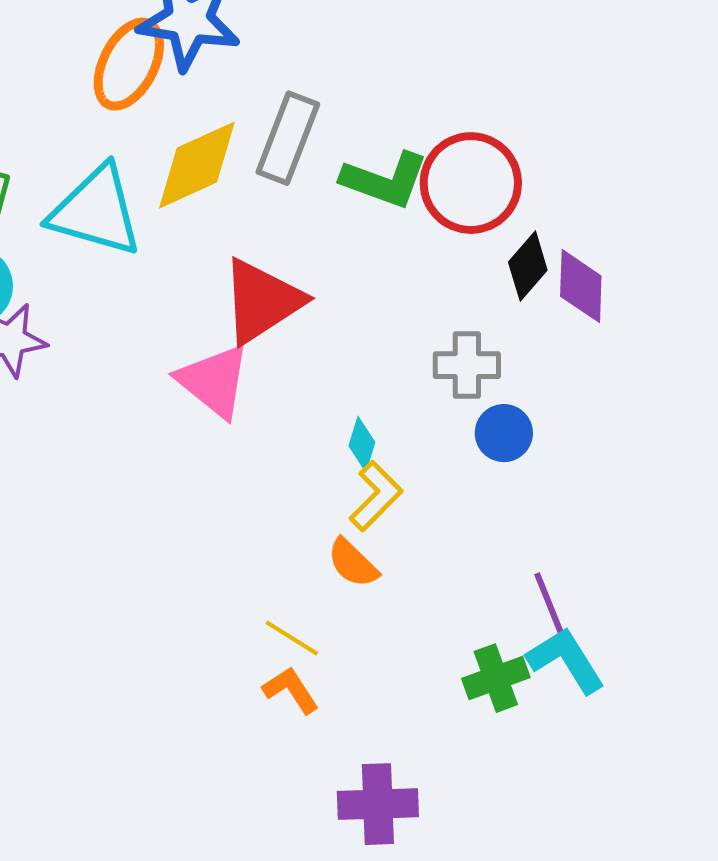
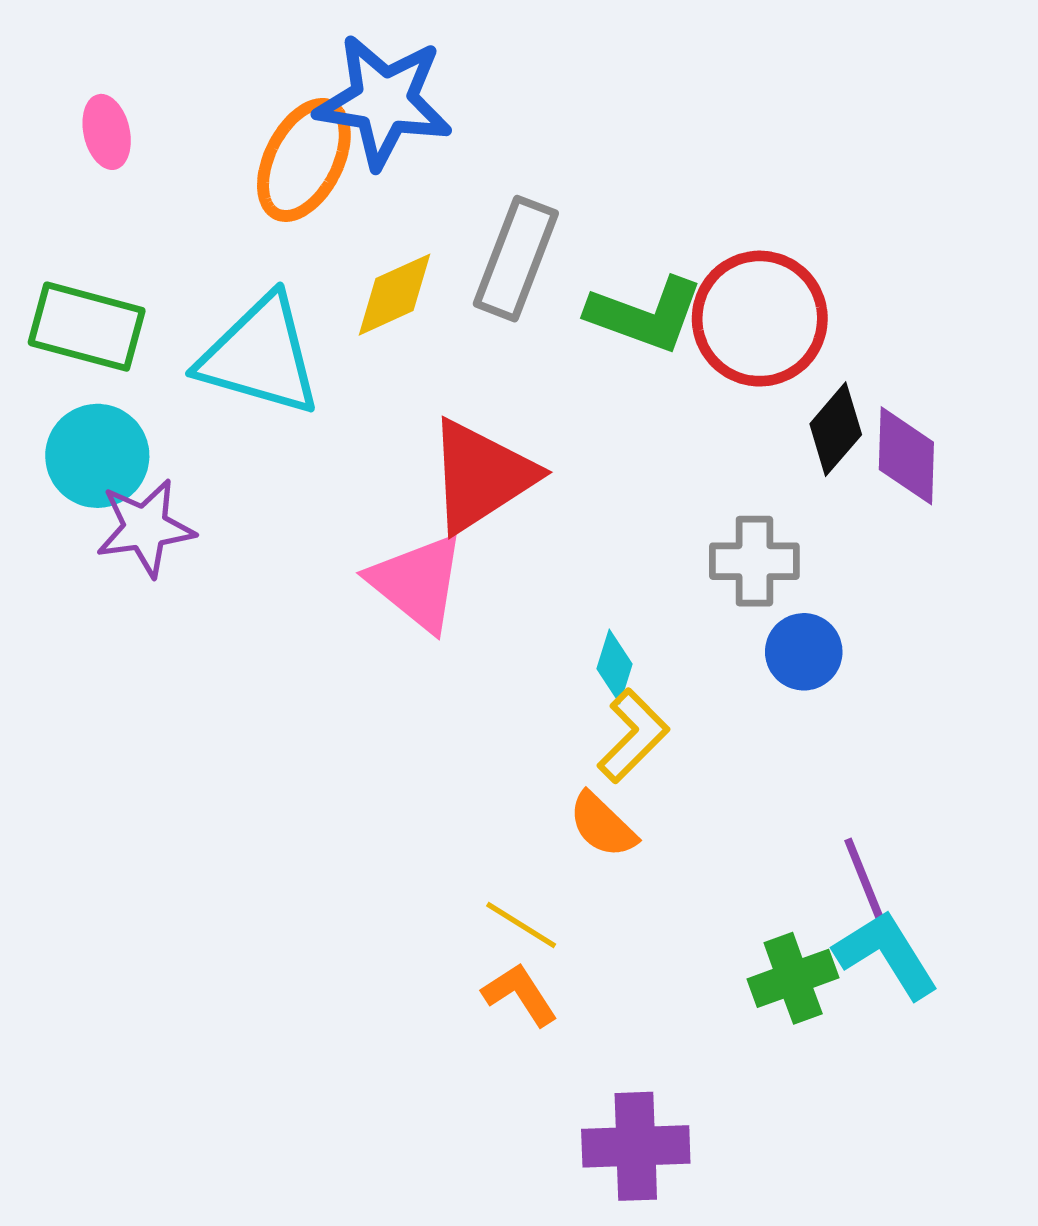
yellow diamond: (197, 165) -> (395, 295), size x0.7

